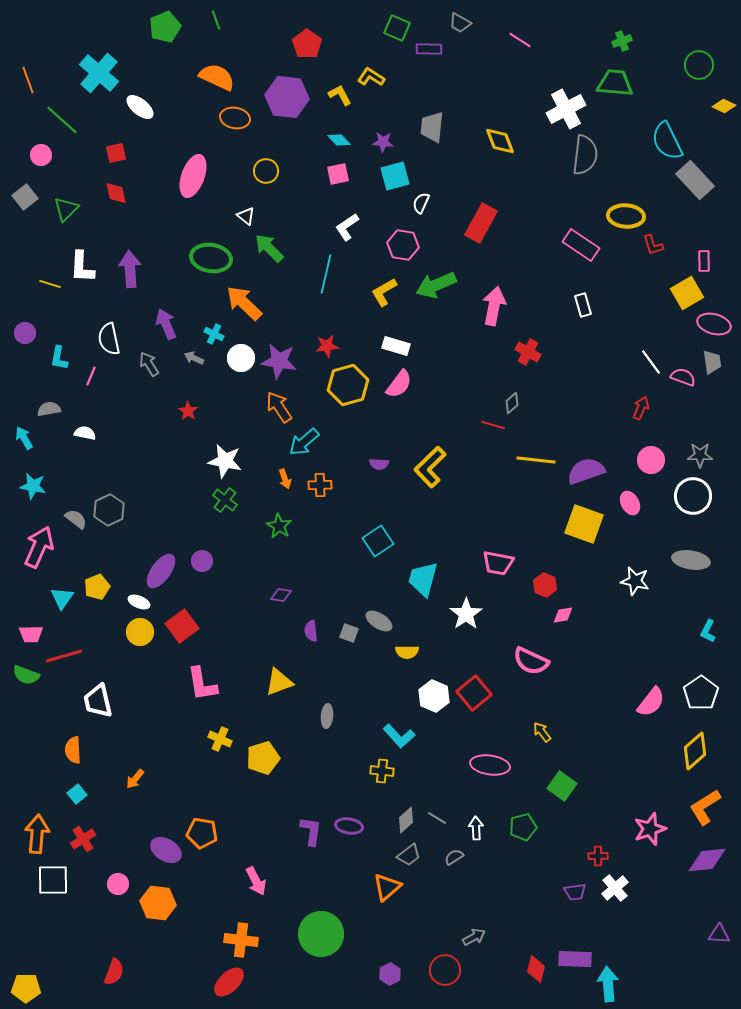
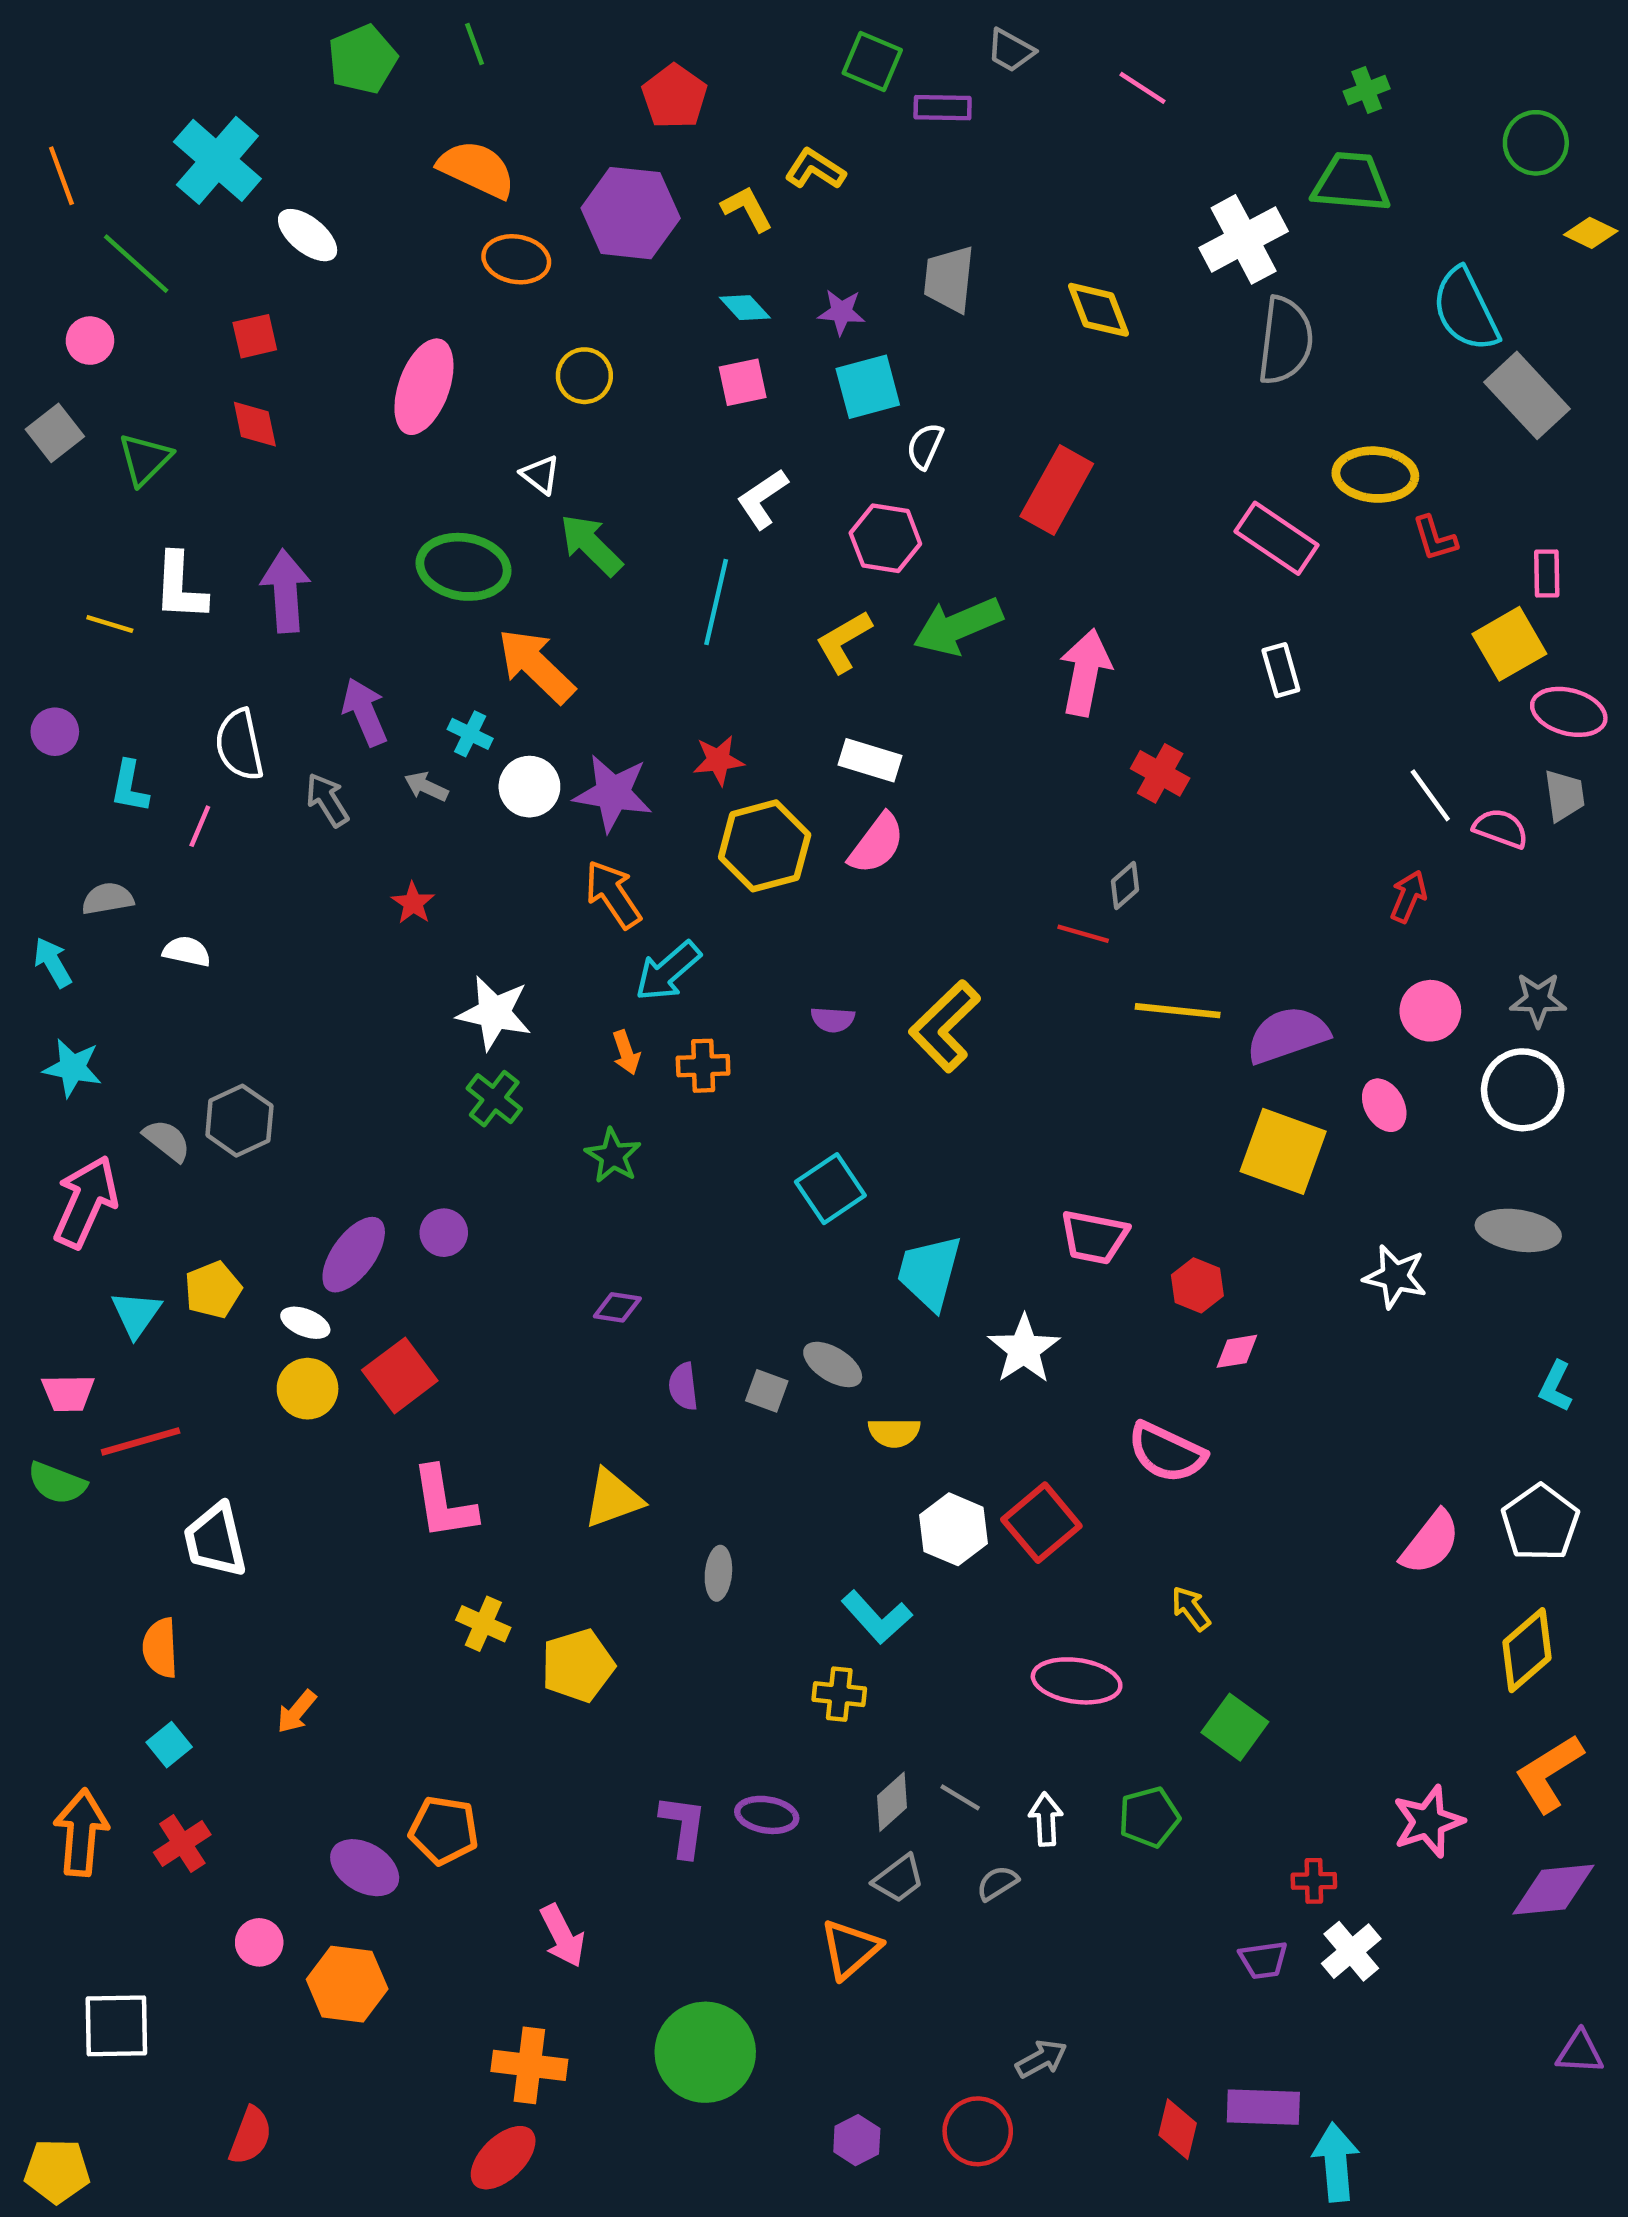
white square: (53, 880) -> (116, 2026), moved

